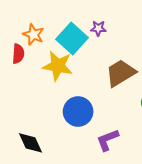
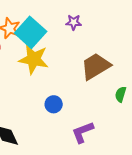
cyan square: (72, 39) -> (31, 32), moved
blue circle: (78, 112) -> (54, 104), size x0.6

